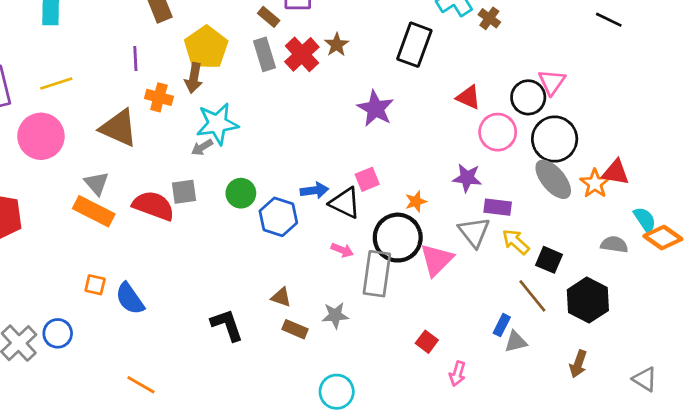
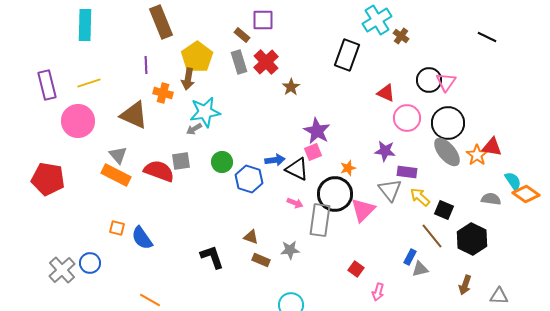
brown star: (337, 45) -> (291, 87), moved
black circle: (528, 97) -> (429, 80), moved
purple star: (376, 109) -> (317, 131), moved
gray triangle: (645, 379) -> (499, 296), moved, turned -30

